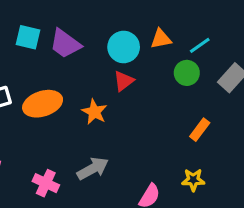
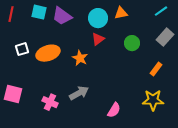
cyan line: (200, 45) -> (161, 11), moved
green circle: (187, 73) -> (132, 43), moved
orange rectangle: (200, 130) -> (156, 69), moved
yellow star: (193, 180) -> (153, 100), moved, size x1.5

